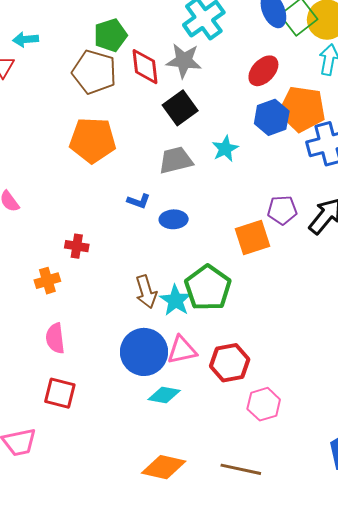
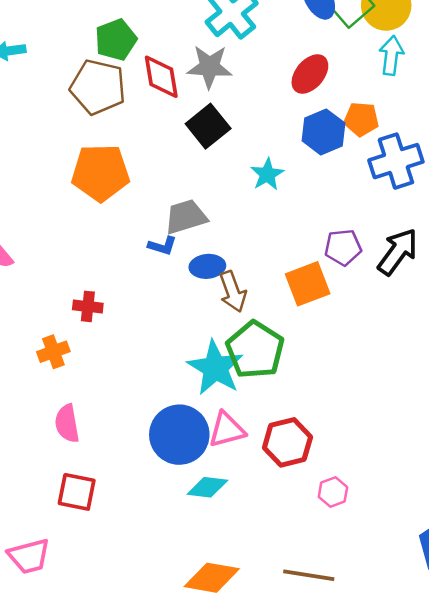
orange pentagon: (302, 109) -> (361, 119), size x0.6
gray trapezoid: (176, 160) -> (186, 217), moved
brown arrow: (146, 292) -> (233, 292), moved
cyan star: (176, 300) -> (215, 368), size x1.4
pink hexagon: (264, 404) -> (333, 492), size x0.7

